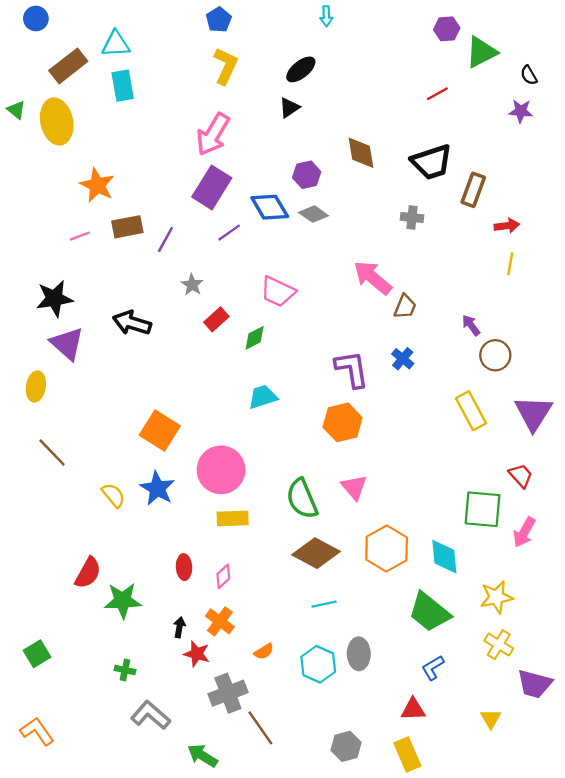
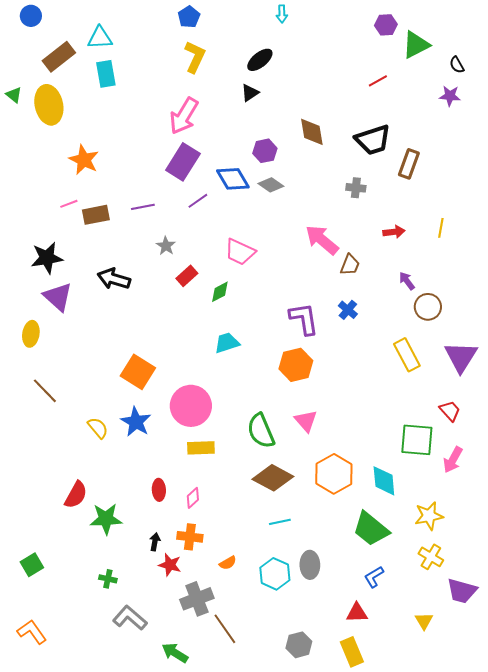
red arrow: (507, 226) -> (394, 232), moved
brown rectangle: (127, 227) -> (96, 215), moved
purple line: (165, 240) -> (143, 207), turned 50
orange cross: (220, 621) -> (190, 537), turned -30

